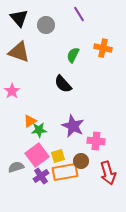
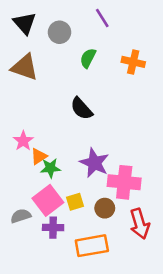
green semicircle: (73, 55) -> (88, 58), moved
pink star: (12, 91) -> (23, 141), moved
pink cross: (96, 141) -> (124, 182), size x1.4
orange rectangle: (65, 172) -> (92, 246), moved
purple cross: (41, 176) -> (53, 228), turned 35

